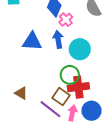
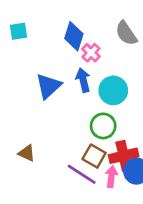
blue triangle: (32, 41) -> (49, 86), turned -40
red cross: (78, 87) -> (124, 156), moved
brown triangle: (21, 93) -> (27, 153), moved

